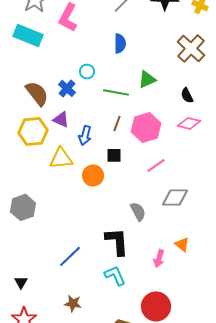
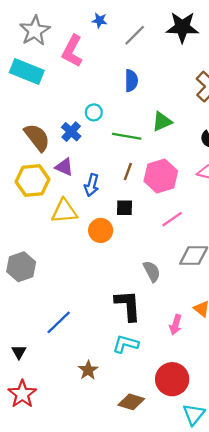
blue line: (70, 256) -> (59, 322), moved
cyan L-shape: (115, 275) -> (126, 344), turned -50
brown star: (73, 303) -> (88, 370), moved, turned 30

